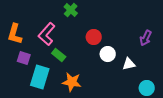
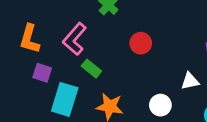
white circle: (108, 54) -> (160, 105), moved

